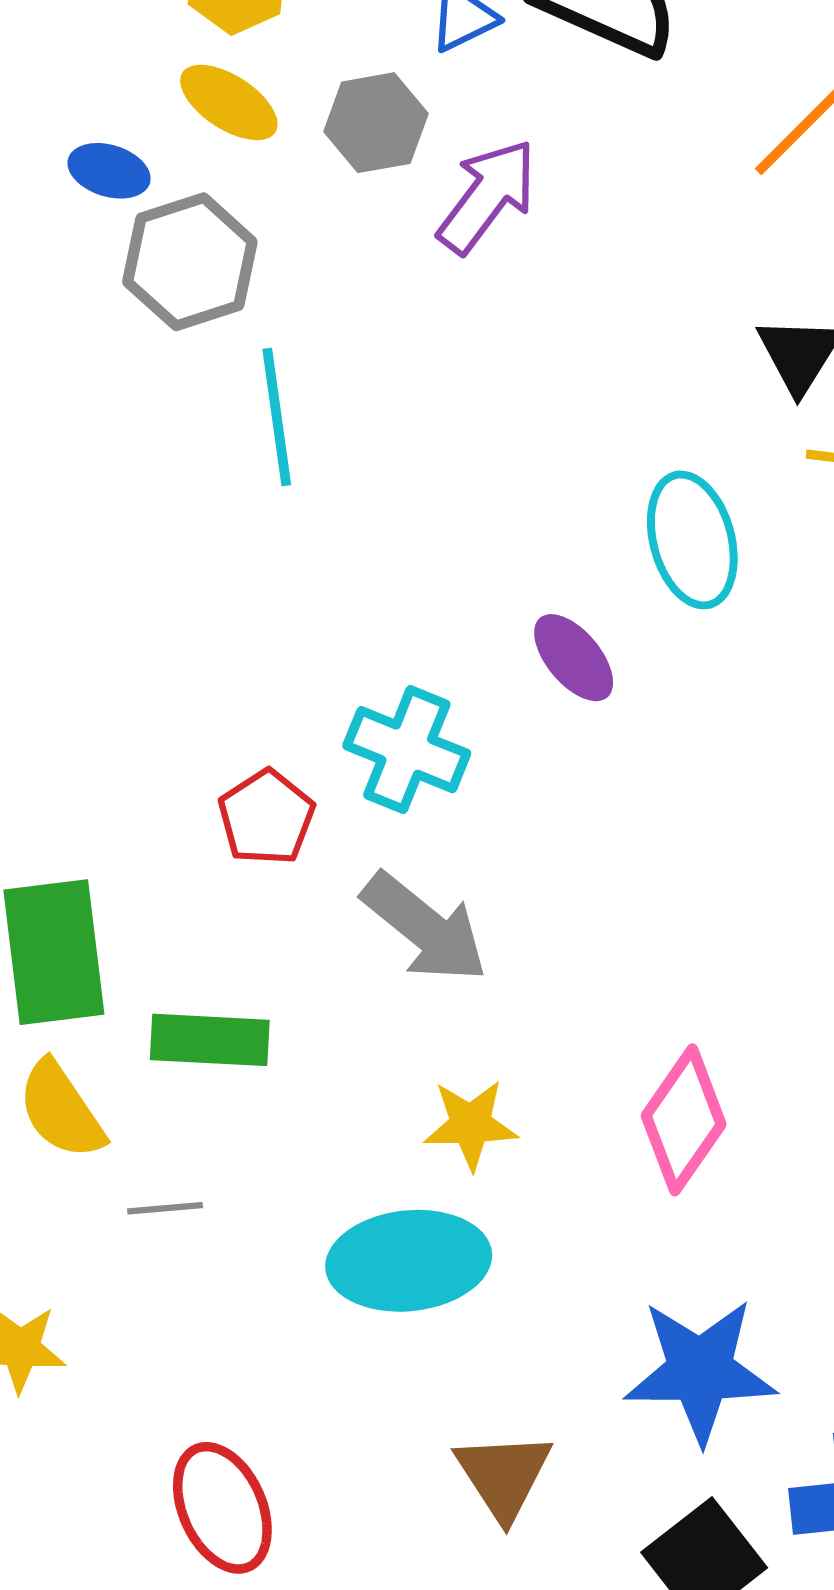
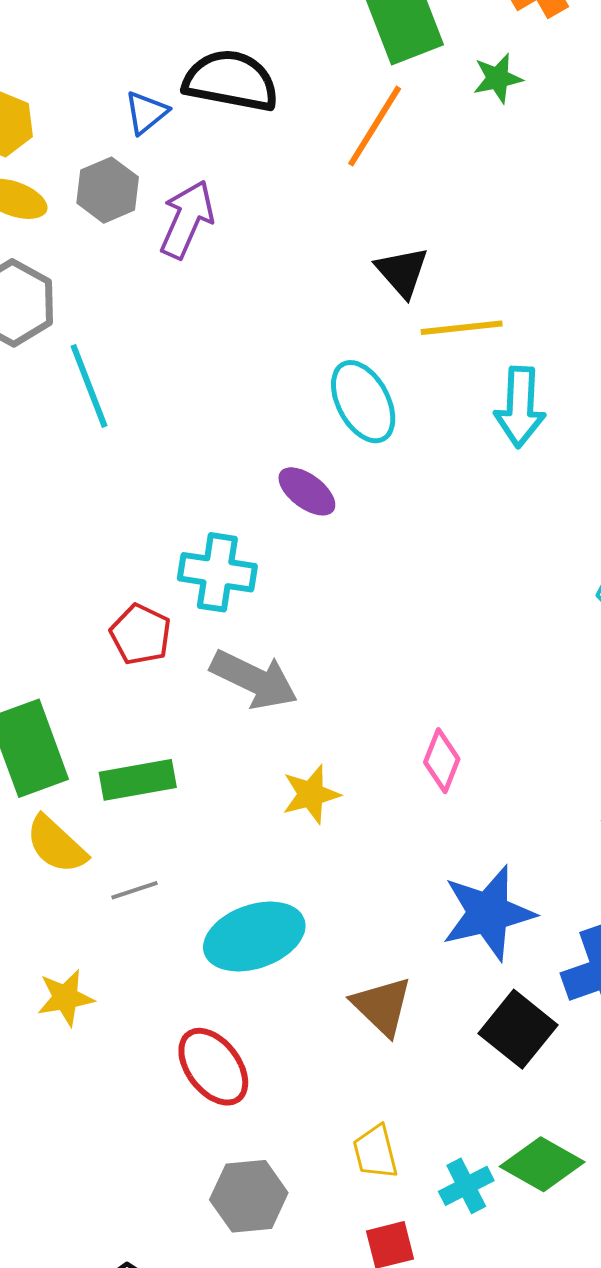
pink diamond: (684, 1120) -> (442, 761), size x0.7
cyan ellipse: (409, 1261) -> (254, 937), moved

